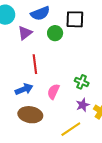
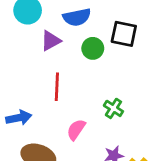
green cross: (82, 82) -> (113, 108), moved
blue arrow: (24, 89) -> (19, 118), moved

